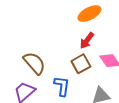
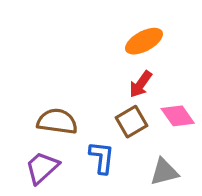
brown semicircle: (34, 63) -> (57, 121), turned -40

